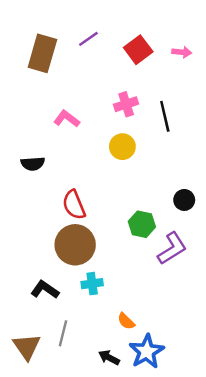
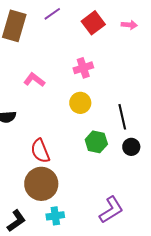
black line: (165, 116) -> (122, 117), moved
green hexagon: (142, 224) -> (96, 142), moved
purple L-shape: (172, 248) -> (111, 210), moved
black L-shape: (45, 290) -> (16, 221), turned 110

